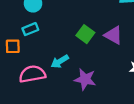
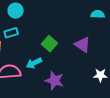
green square: (85, 34) -> (49, 44), moved

